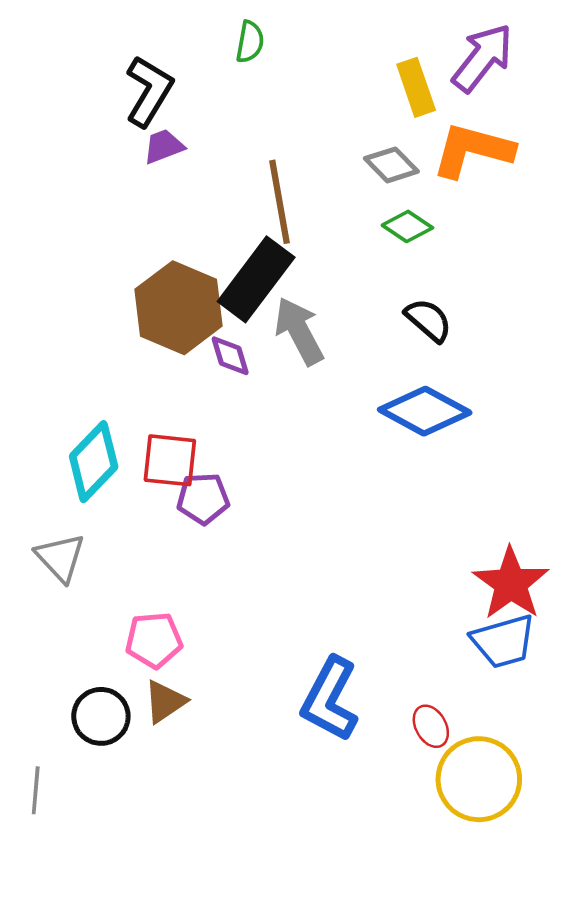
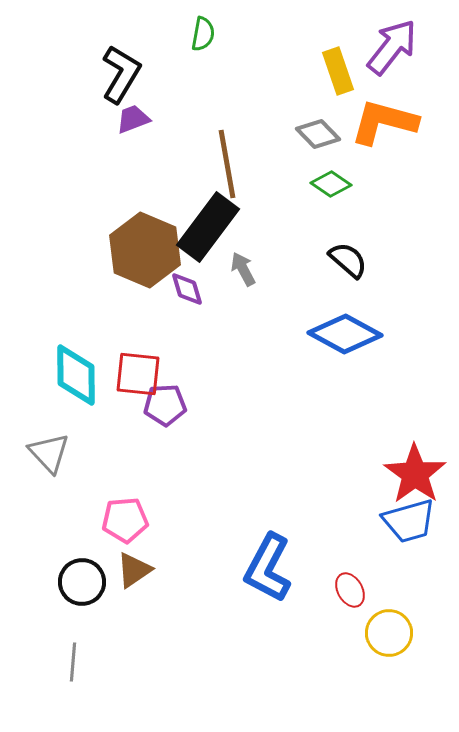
gray arrow: (299, 331) -> (243, 269), size x0.6
cyan diamond: (94, 462) -> (76, 375), turned -44
yellow circle: (479, 779) -> (389, 633), size x0.7
gray line: (36, 790) -> (73, 662), moved

